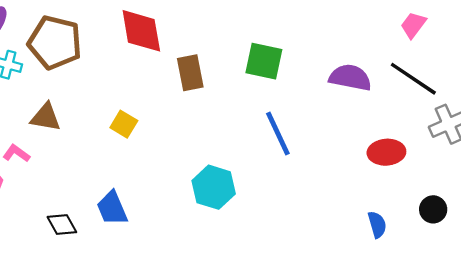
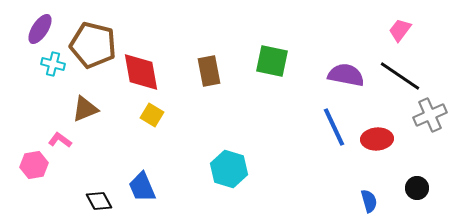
red diamond: (141, 31) -> (141, 72), moved
brown triangle: (46, 117) -> (85, 109), turned -32
blue line: (278, 134) -> (334, 127), moved

